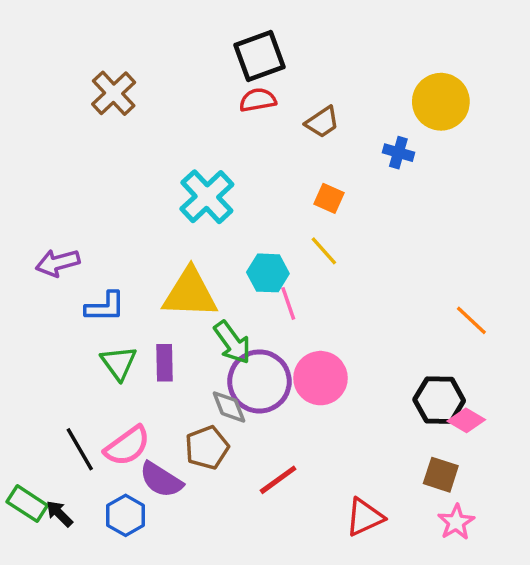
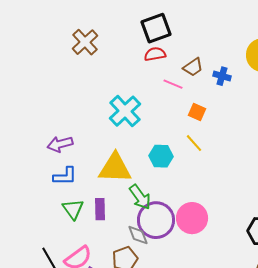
brown cross: (114, 93) -> (85, 42), moved
blue cross: (398, 153) -> (222, 76), moved
purple arrow: (58, 263) -> (60, 144), moved
pink line: (288, 303) -> (173, 84), moved, turned -48

